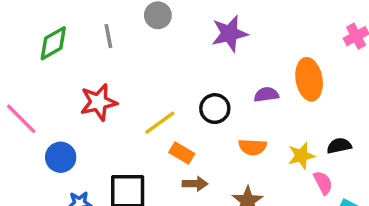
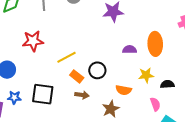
black circle: (215, 109) -> (97, 70), moved
orange semicircle: (253, 147) -> (124, 90), moved
yellow star: (301, 156) -> (146, 75), moved

